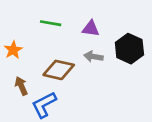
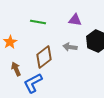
purple triangle: (91, 29) -> (75, 20), moved
brown diamond: (59, 70) -> (44, 57), turned -50

